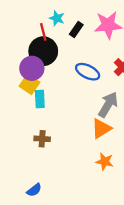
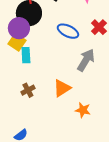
orange triangle: (101, 129) -> (62, 88), moved
brown cross: (42, 139) -> (28, 90), turned -32

